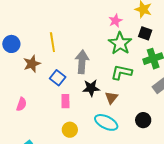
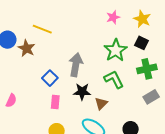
pink star: (115, 21) -> (113, 17), moved
yellow line: (52, 42) -> (42, 29), moved, turned -66
brown star: (32, 64) -> (27, 48), moved, turned -30
green L-shape: (121, 72) -> (114, 79), turned 45

